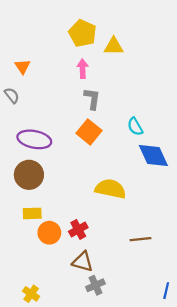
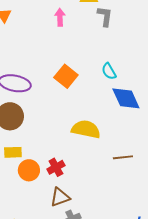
gray L-shape: (92, 99) -> (105, 16), moved
brown line: (140, 239) -> (123, 157), moved
brown triangle: (83, 262) -> (60, 197), turned -35

